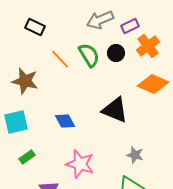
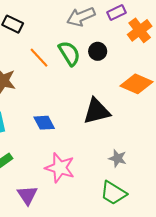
purple rectangle: (130, 26) -> (117, 12), moved
orange cross: (148, 46) -> (140, 30), moved
black triangle: (115, 110) -> (97, 111), turned -36

